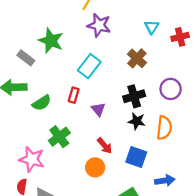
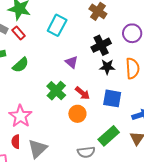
red rectangle: (74, 95) -> (19, 33), moved, turned -48
green cross: (59, 137) -> (56, 91), moved
pink star: (32, 159) -> (20, 116), turned 30

